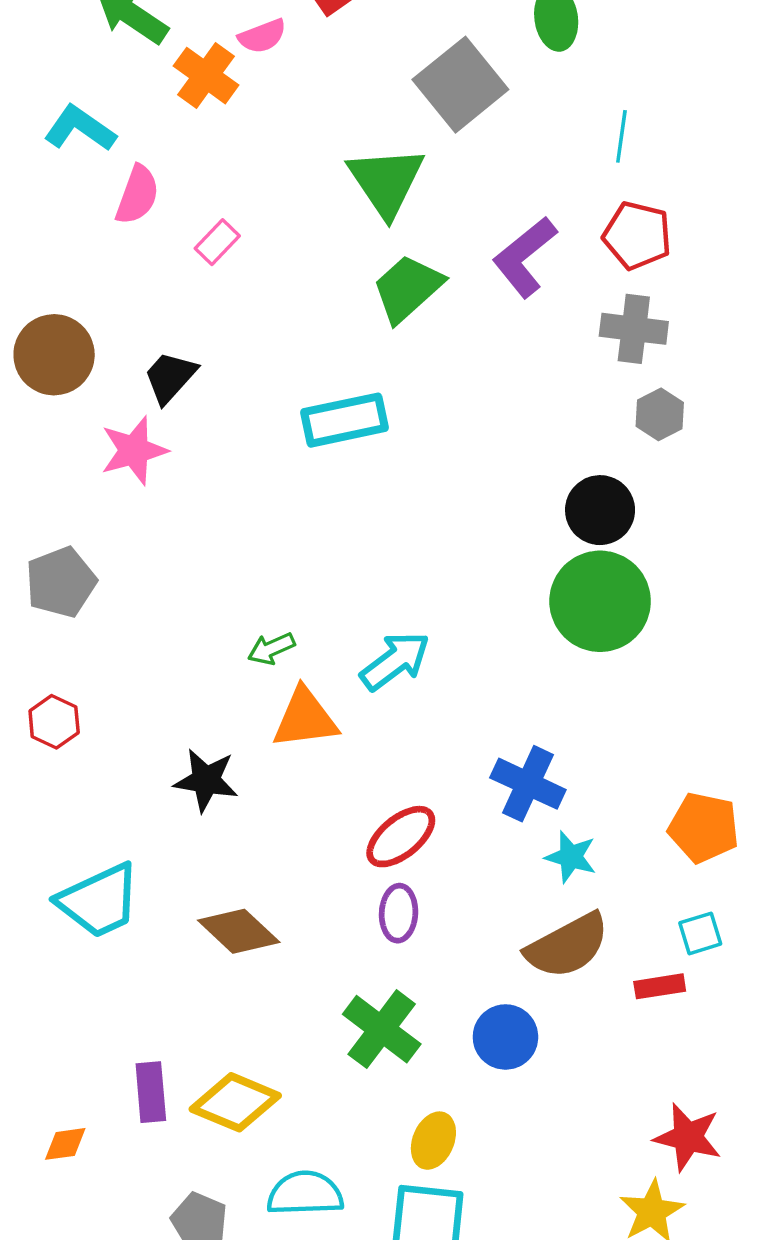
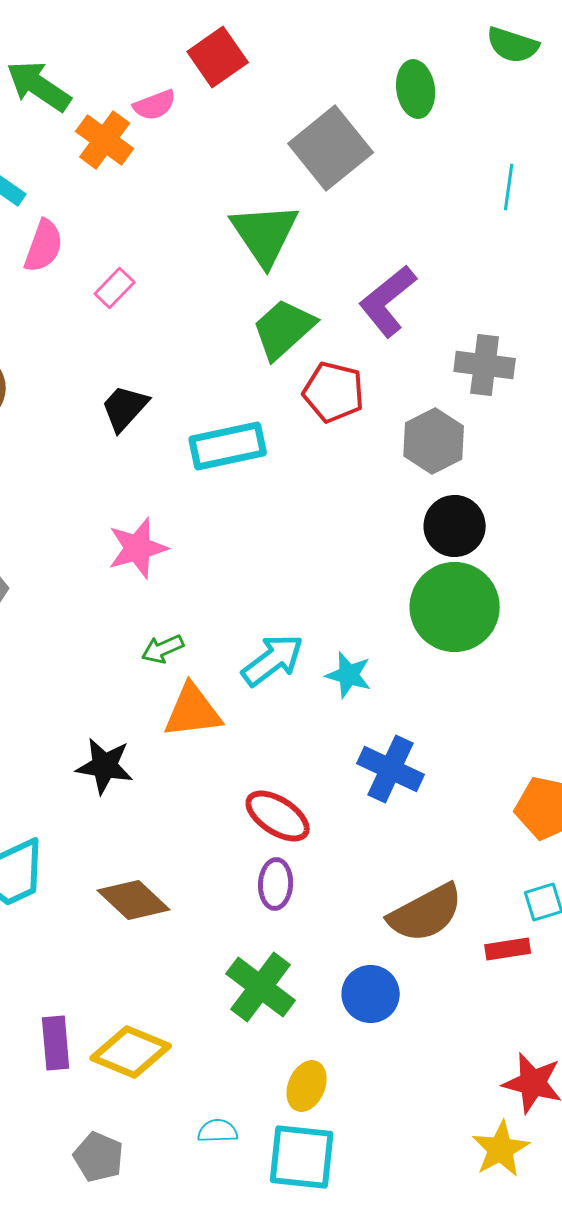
cyan line: (621, 136) -> (509, 187), moved
red pentagon: (637, 235) -> (334, 392), moved
black trapezoid: (170, 377) -> (125, 408), moved
gray hexagon: (660, 414) -> (434, 441), moved, size x1.4
pink star: (134, 450) -> (138, 548), moved
red ellipse: (401, 837) -> (278, 816), turned 72
cyan star: (571, 857) -> (349, 675), moved
cyan semicircle: (305, 1193) -> (218, 1131), moved, size x0.6

